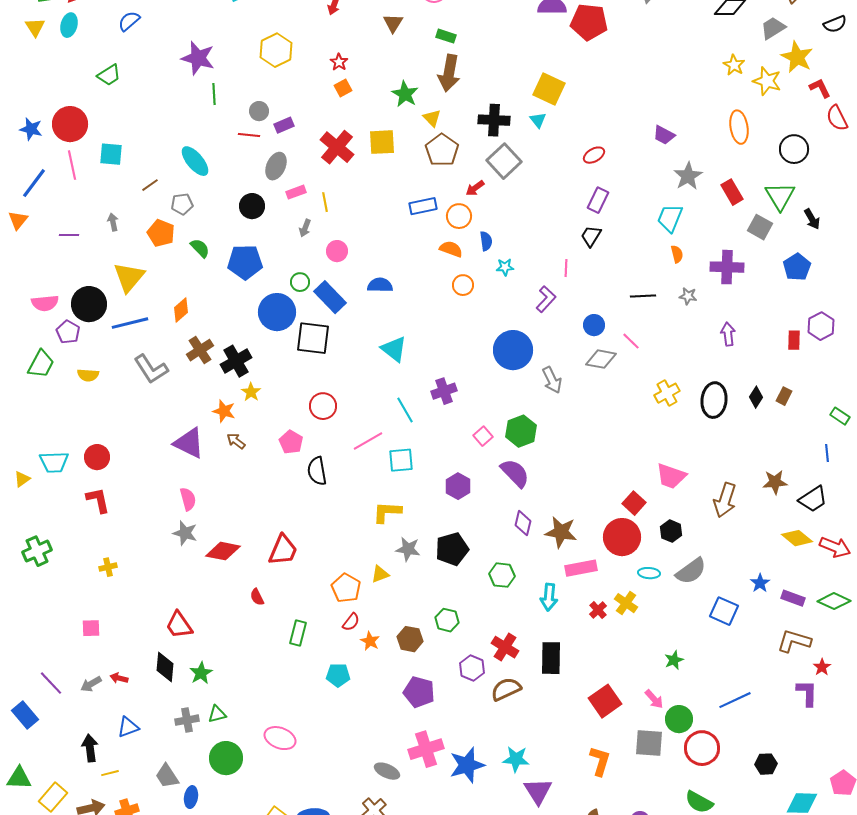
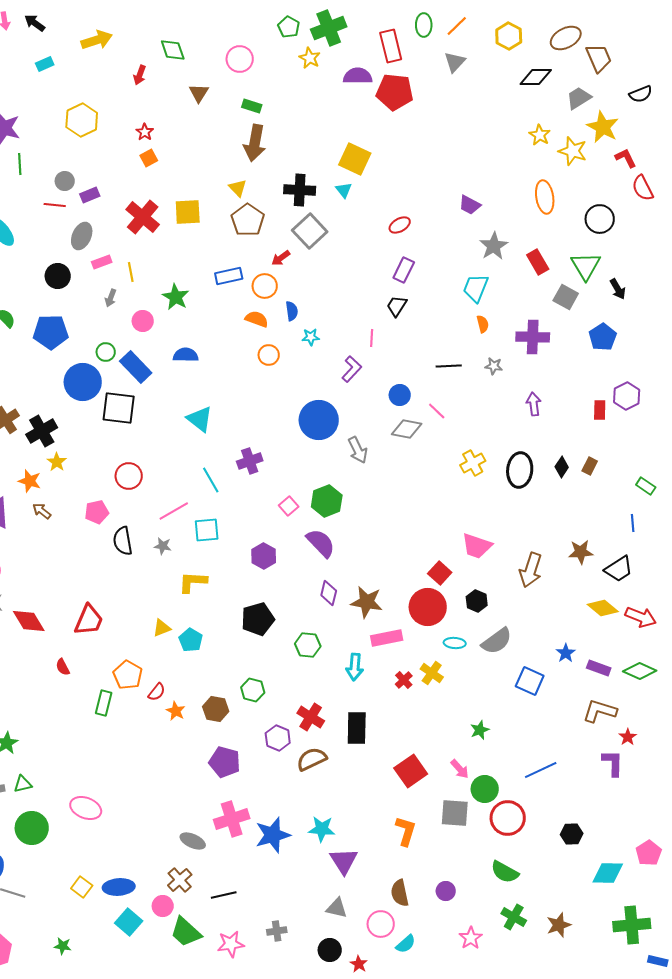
green star: (405, 94) -> (176, 297), moved
pink pentagon: (291, 442) -> (97, 512), turned 30
gray star: (408, 549) -> (163, 546), moved, size x0.7
red diamond: (223, 551) -> (29, 621), turned 48
yellow triangle: (380, 574) -> (162, 628), moved
orange pentagon: (346, 588) -> (128, 675), moved
cyan pentagon: (338, 675) -> (191, 640), moved, turned 30

